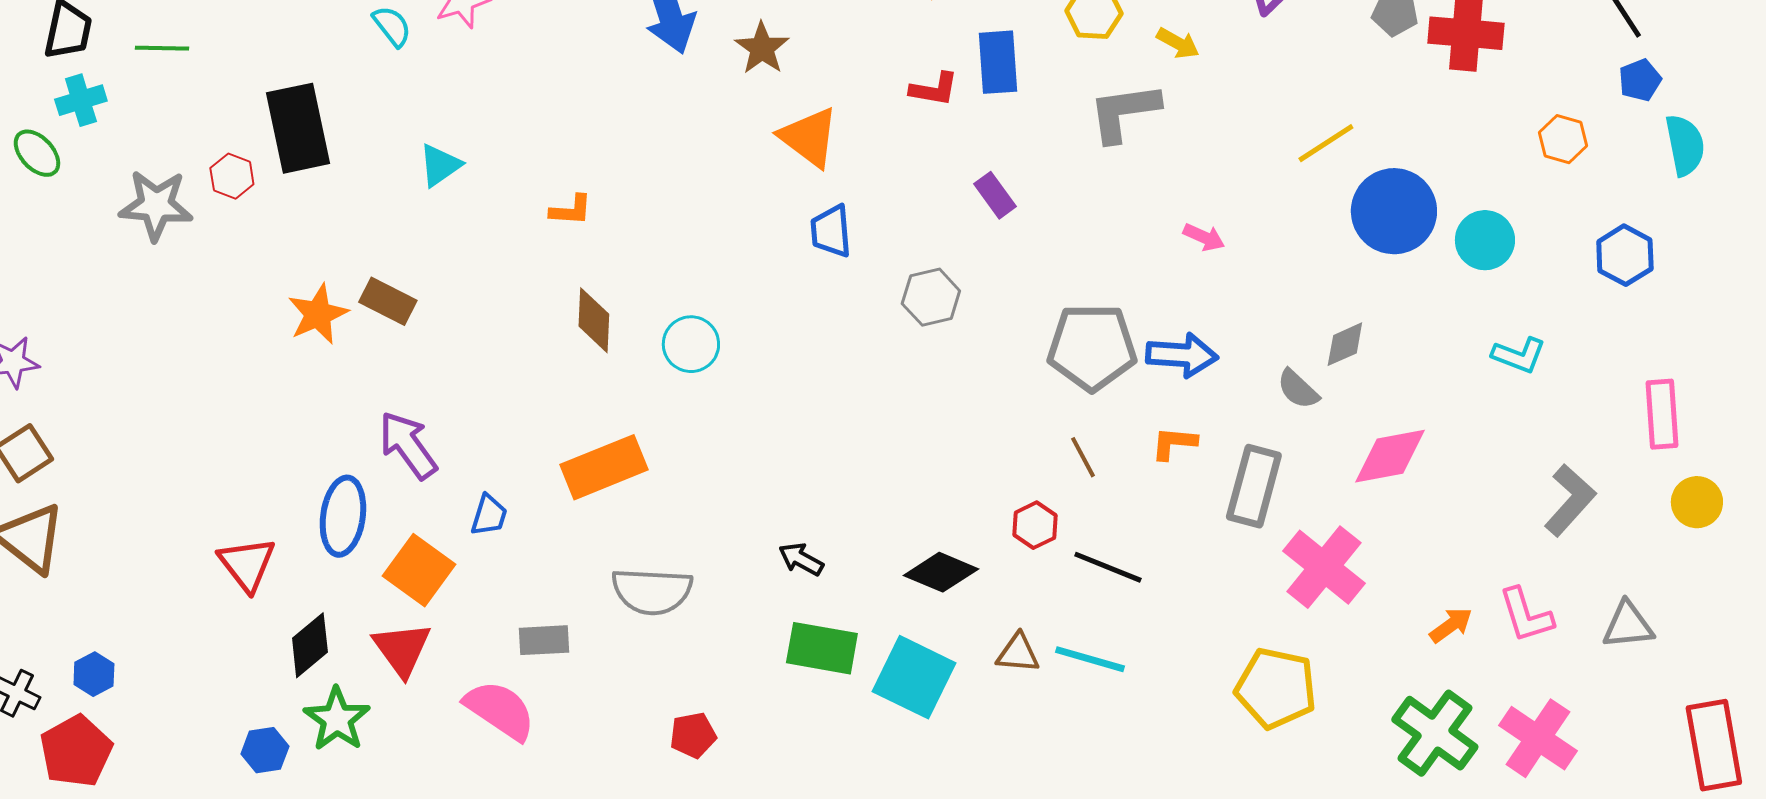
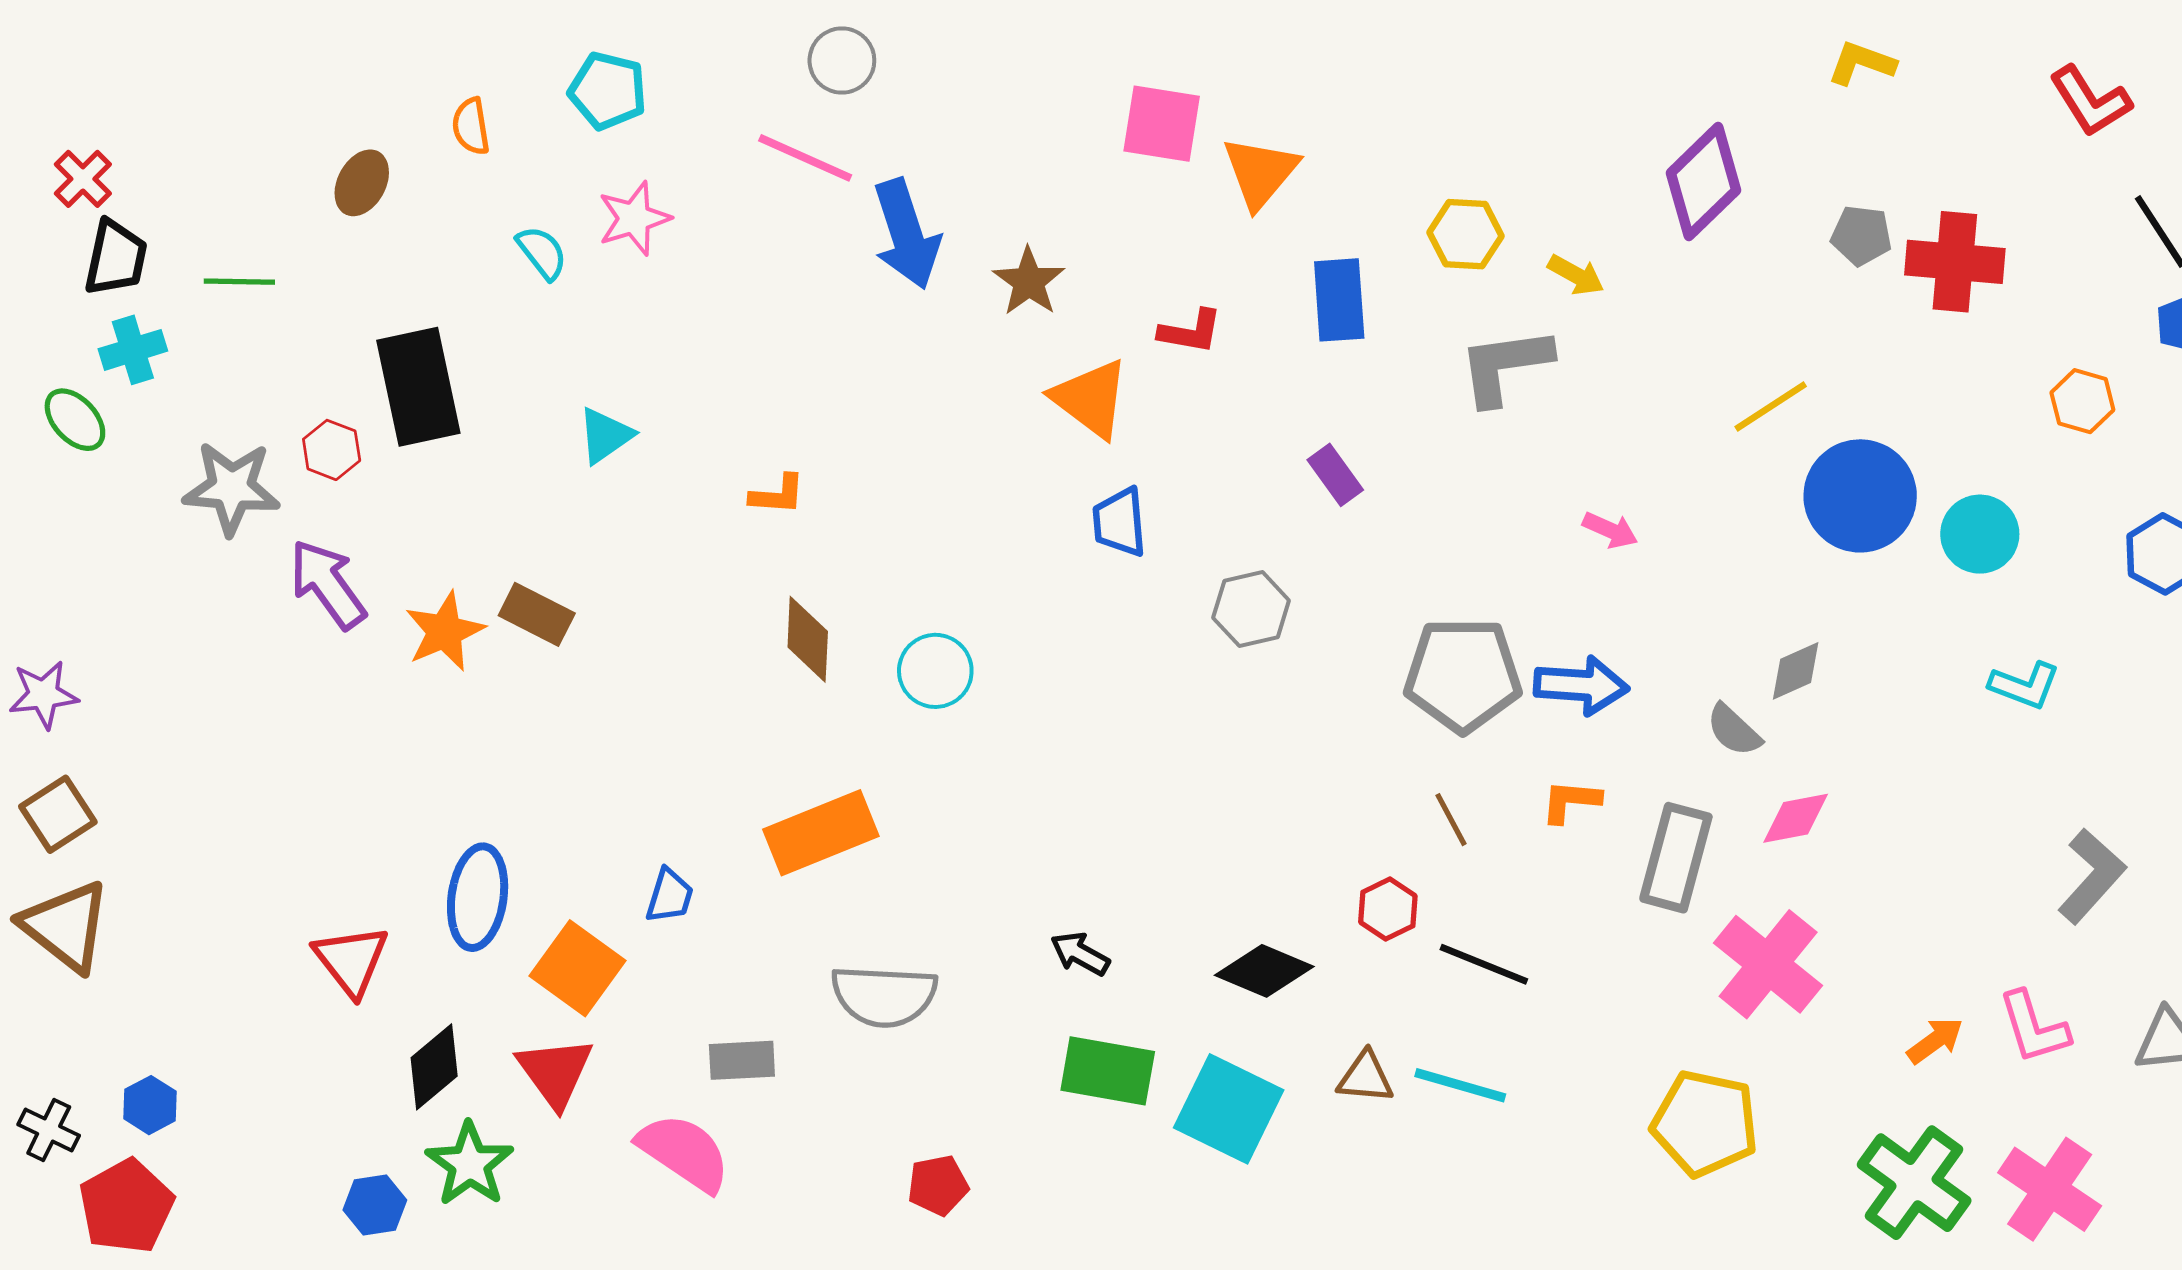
red L-shape: (934, 89) -> (1191, 332), moved
purple arrow: (408, 445) -> (328, 584), moved
pink diamond: (1390, 456) -> (1796, 818), moved, size x0.7

